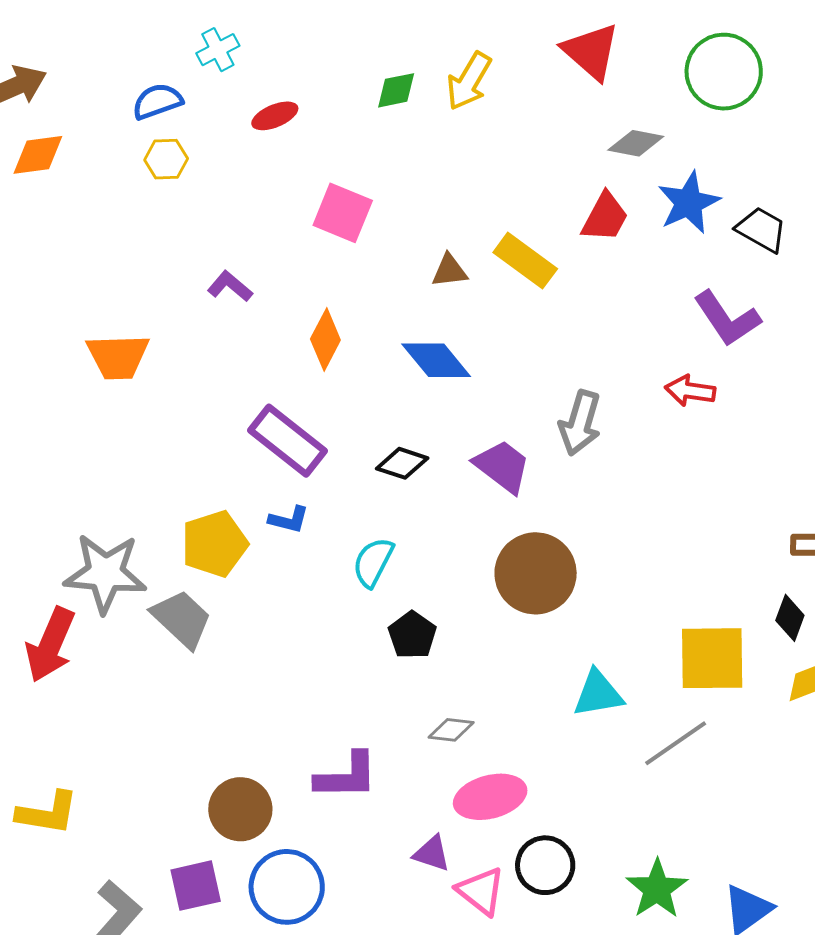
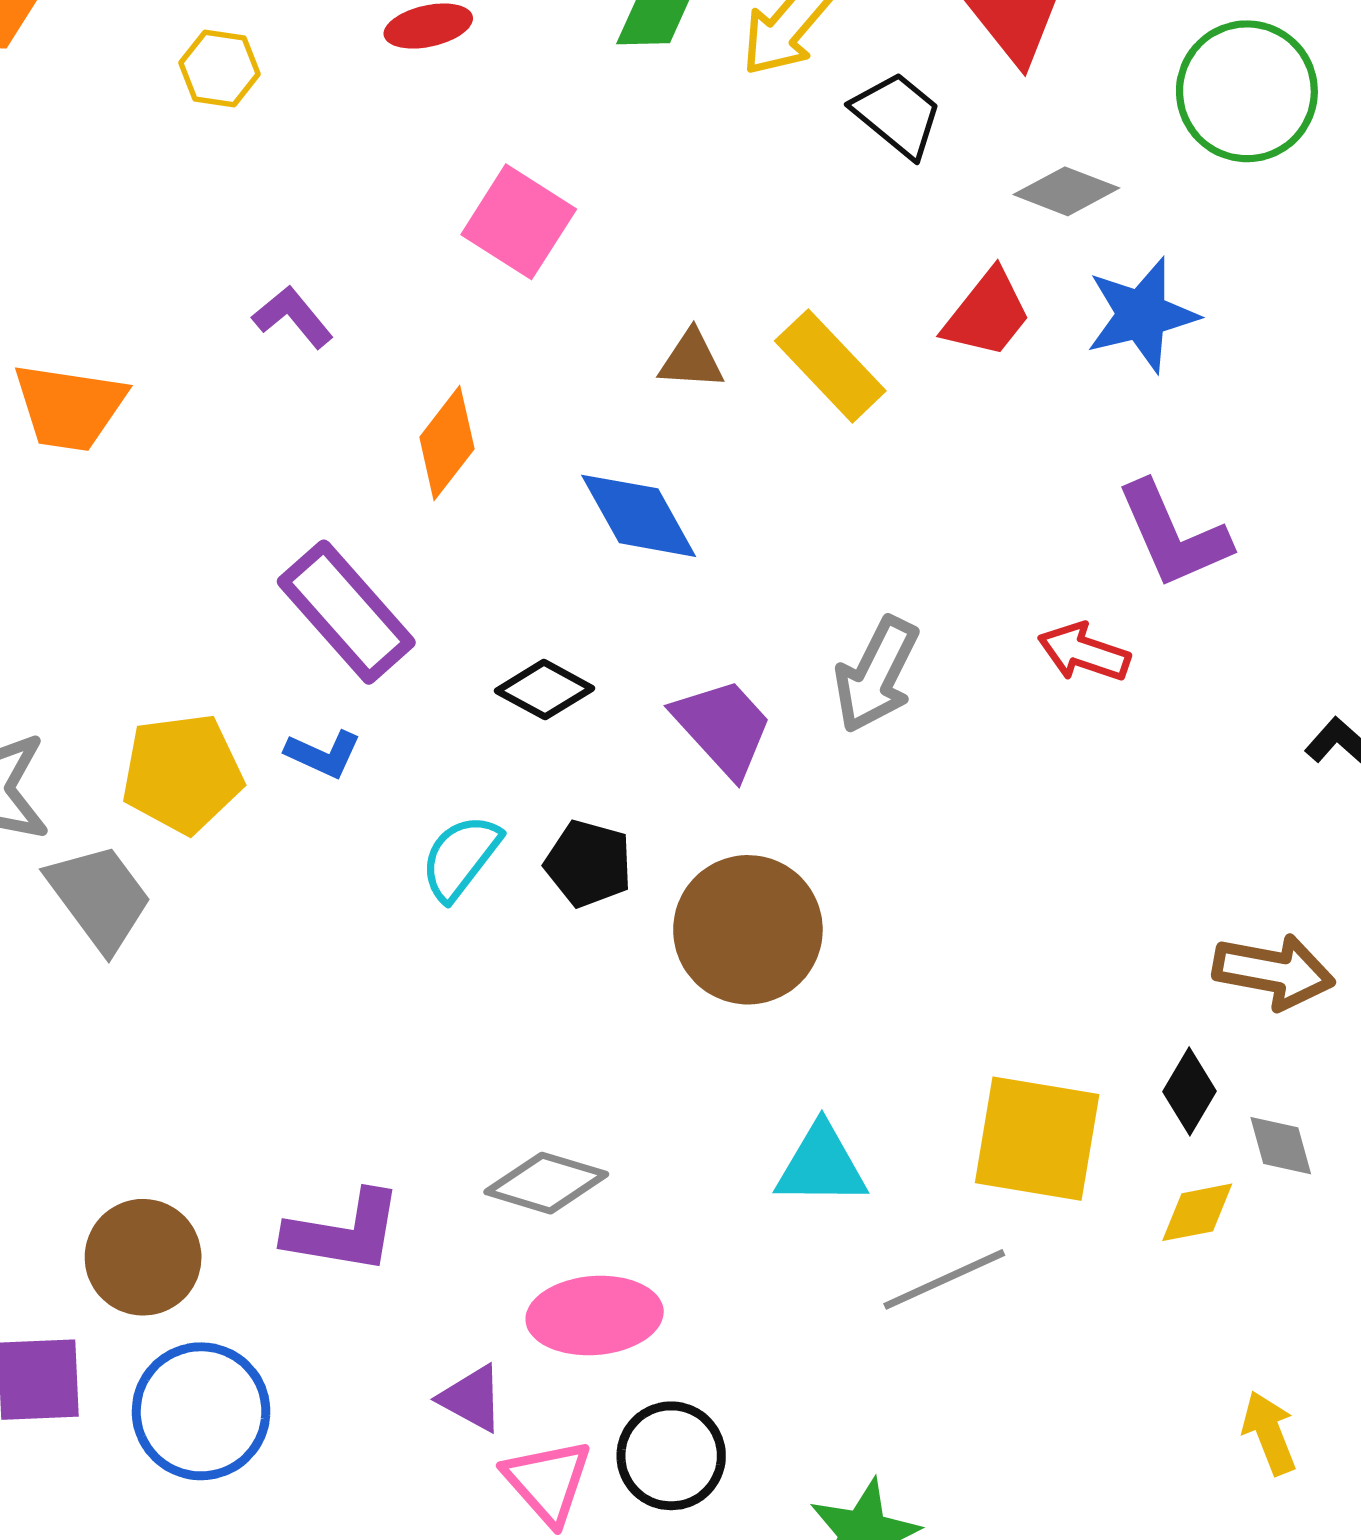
black trapezoid: (761, 230) -> (897, 115), moved
black pentagon: (412, 635) -> (588, 864), moved, turned -30
gray diamond: (451, 730) -> (546, 1183), size x1.4

